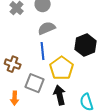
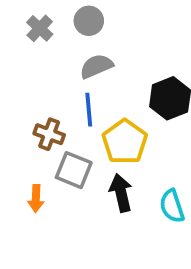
brown cross: (13, 64) -> (49, 134), moved

